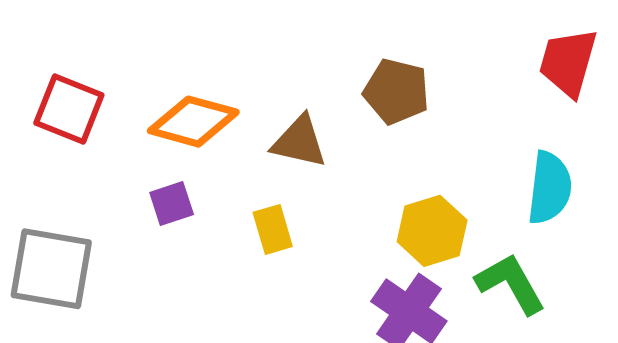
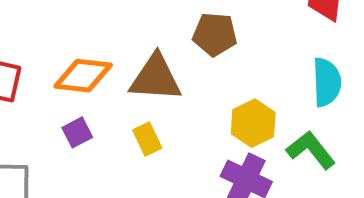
brown triangle: (299, 142) -> (156, 78), size x1.4

